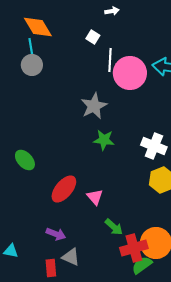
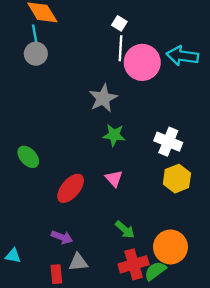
white square: (93, 37) -> (119, 23), moved
pink triangle: (95, 197) -> (114, 179), moved
red cross: (134, 248) -> (134, 264), moved
gray triangle: (71, 257) -> (78, 262), turned -30

